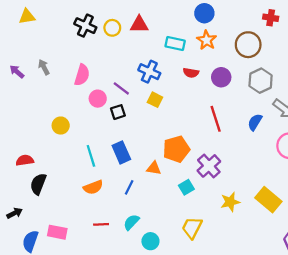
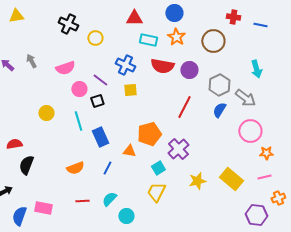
red triangle: (139, 24) -> (134, 18), moved
yellow circle: (112, 28) -> (95, 38), moved
red semicircle: (191, 73) -> (162, 66), size x1.6
pink semicircle: (82, 75) -> (65, 68), turned 54
gray hexagon: (261, 81) -> (219, 85), moved
yellow square: (155, 100) -> (130, 90), turned -32
red line: (216, 119) -> (184, 107), turned 45
cyan line: (91, 156) -> (78, 121), moved
yellow trapezoid: (192, 228) -> (156, 192), moved

